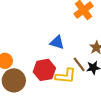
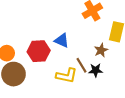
red hexagon: (44, 70) -> (39, 51), moved

